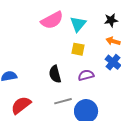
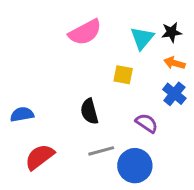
cyan triangle: (78, 24) -> (142, 38), moved
purple semicircle: (86, 75) -> (147, 123), moved, turned 49

